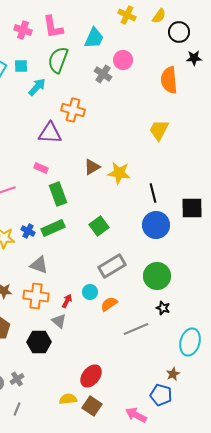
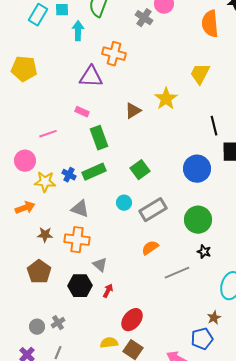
cyan arrow: (37, 87) -> (78, 31), turned -42
yellow star: (119, 173) -> (166, 99), moved, turned 30
black line: (153, 193) -> (214, 126), moved
cyan circle: (90, 292) -> (124, 203), moved
red arrow: (67, 301) -> (108, 291), moved
blue pentagon: (161, 395) -> (202, 339), turned -30

